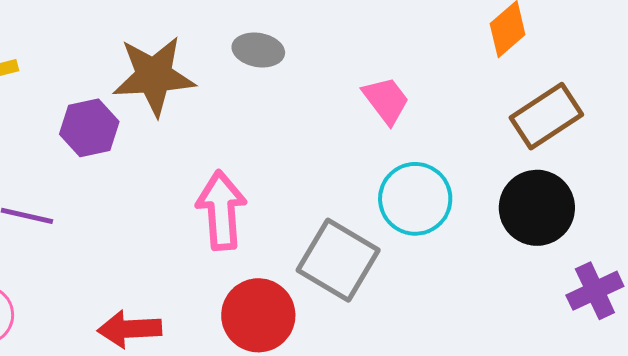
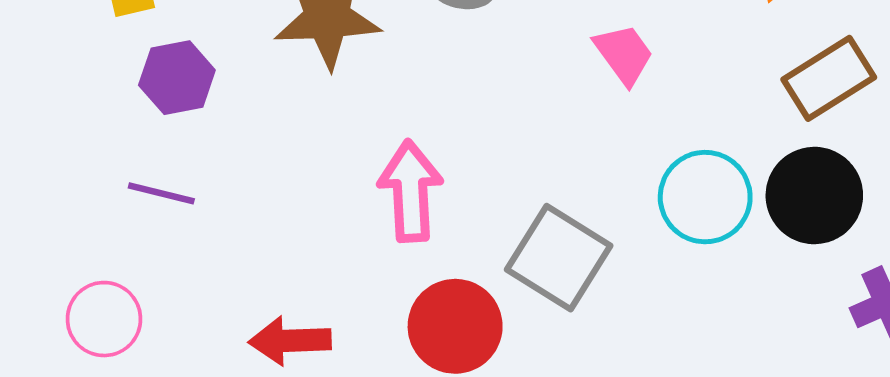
purple hexagon: (89, 128) -> (177, 78), moved
cyan circle: (415, 199) -> (705, 197), moved

